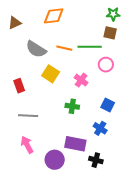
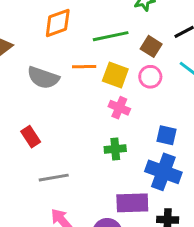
brown square: (110, 33) -> (151, 46), moved, turned 32
green line: (90, 47) -> (111, 36), moved
yellow square: (51, 74) -> (115, 75), moved
blue cross: (100, 128) -> (163, 172), size x1.6

